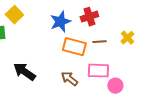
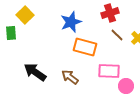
red cross: (89, 17) -> (110, 13), moved
brown line: (99, 42) -> (117, 35), moved, turned 48
brown arrow: (69, 79) -> (70, 77), moved

